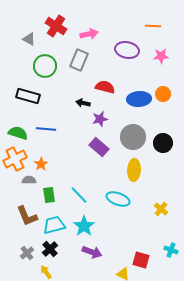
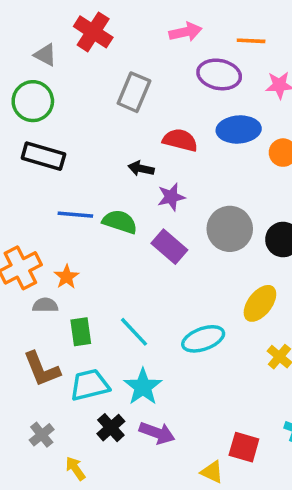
orange line: (153, 26) -> (251, 41), moved
pink arrow: (89, 34) -> (185, 32), moved
green circle: (45, 66) -> (33, 101), moved
blue ellipse: (139, 99) -> (239, 129), moved
green semicircle: (18, 133) -> (120, 222), moved
yellow ellipse: (134, 170) -> (260, 303), moved, turned 35
cyan ellipse: (118, 199) -> (203, 339), turned -40
black cross: (50, 249) -> (111, 428), moved

